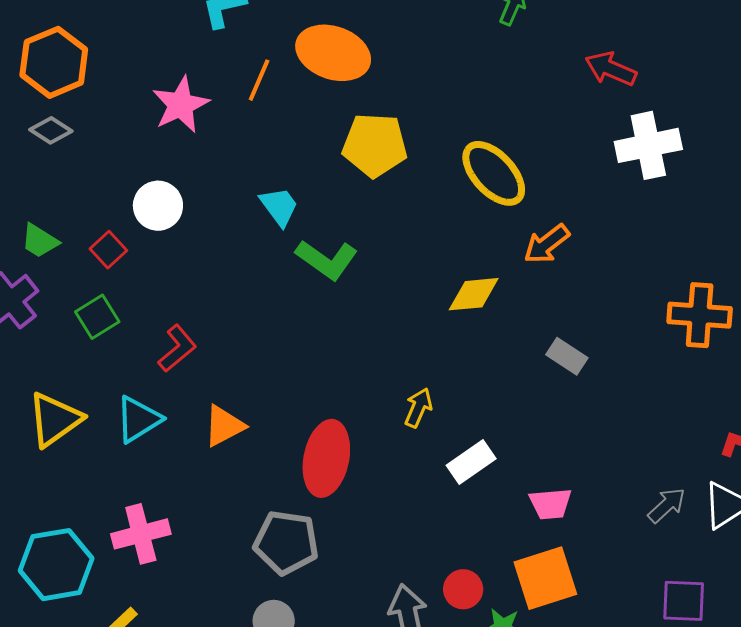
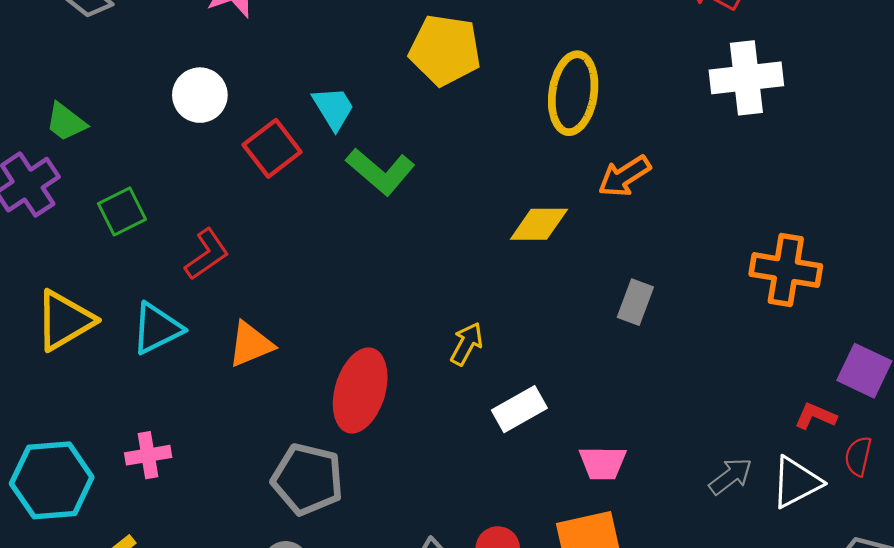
yellow ellipse: (494, 173) -> (573, 93), turned 46
red square: (108, 250) -> (272, 148), moved, size x1.4
gray rectangle: (567, 356) -> (635, 302), turned 72
pink cross: (141, 534) -> (148, 455), size x0.7

